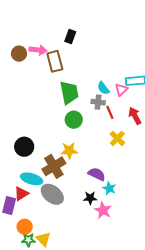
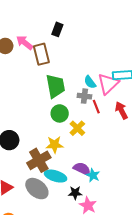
pink arrow: (38, 50) -> (25, 43), turned -150
pink triangle: (121, 90) -> (108, 84), size x1.6
yellow cross: (117, 138) -> (77, 128), moved
cyan ellipse: (32, 179) -> (56, 176), moved
cyan star: (109, 188) -> (93, 175), moved

